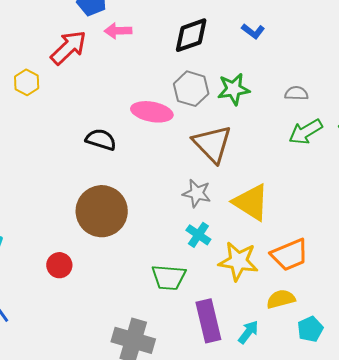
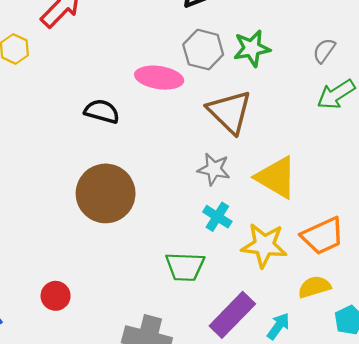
gray semicircle: (296, 93) -> (324, 51), turned -55
red circle: (59, 265) -> (56, 296), moved
purple rectangle: (208, 321) -> (232, 315), turned 60

